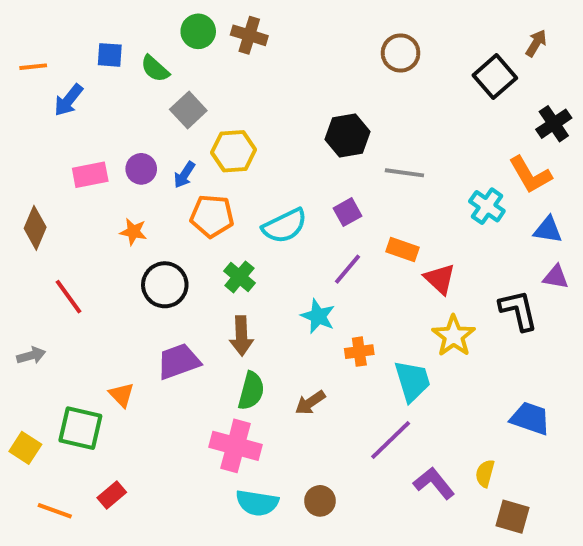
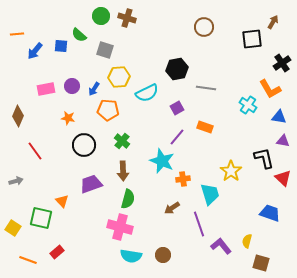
blue square: (110, 55) -> (61, 46), moved
black square: (495, 77) -> (252, 39), turned 35
gray square: (188, 110) -> (105, 50), moved, turned -30
cyan semicircle: (285, 226) -> (147, 93), moved
red triangle: (440, 279) -> (283, 178), moved
cyan star: (318, 316) -> (162, 161), size x1.4
brown arrow: (310, 403) -> (172, 208), moved
purple line: (391, 440) -> (199, 224), turned -65

